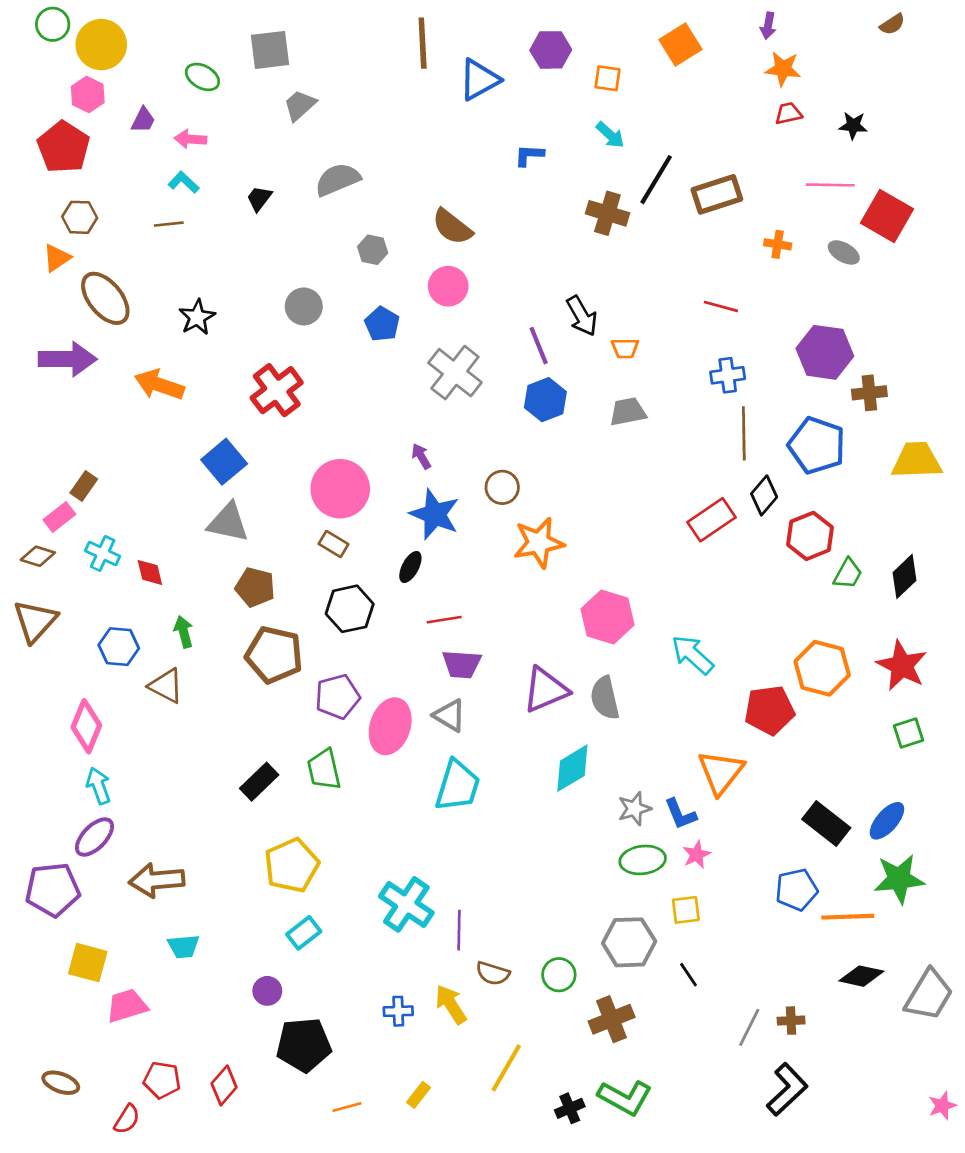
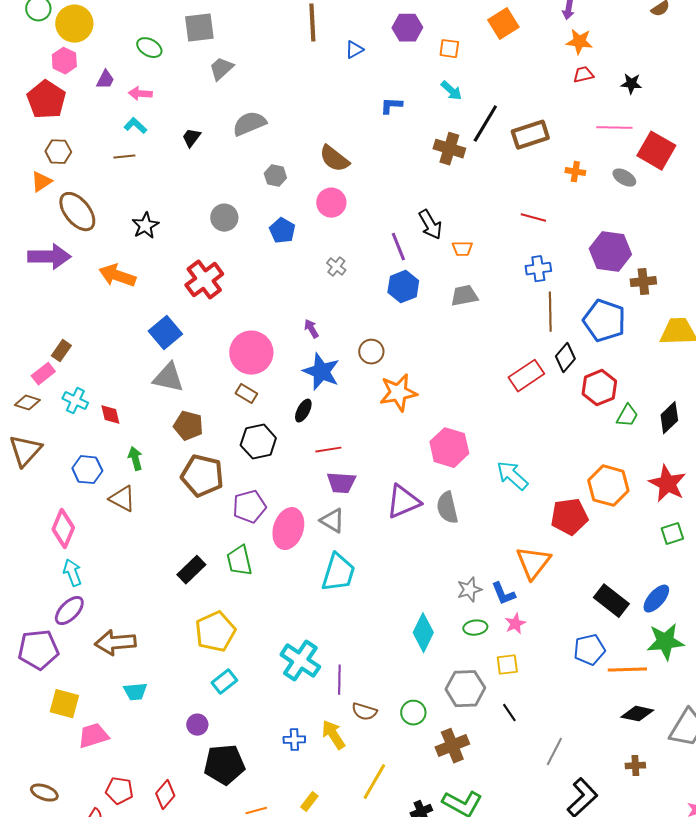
blue triangle: (479, 80) -> (354, 50), size x0.6
gray cross: (455, 373) -> (336, 267), size x0.5
cyan diamond: (572, 768) -> (423, 633), moved, turned -33
green ellipse: (643, 860) -> (475, 628), size x0.7
brown cross: (791, 1021) -> (635, 766), moved

